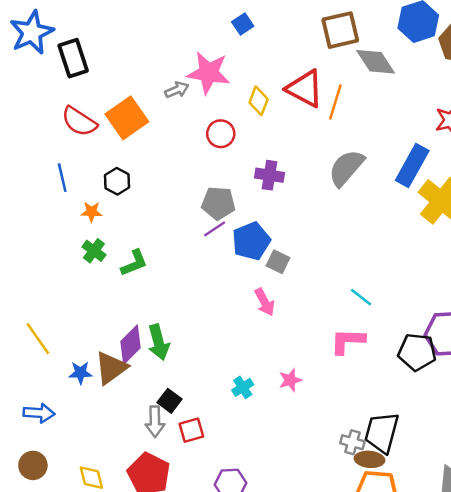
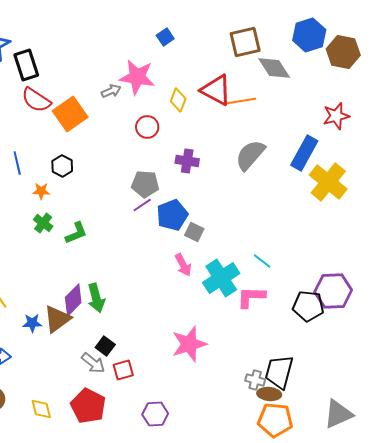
orange line: (335, 102) -> (241, 101), turned 64
red semicircle: (79, 122) -> (36, 100), moved
pink star: (290, 380) -> (189, 344), moved, size x1.8
cyan cross: (243, 387) -> (221, 278), moved, size x2.0
gray arrow: (155, 422) -> (93, 363), turned -50

